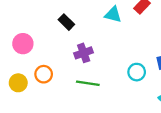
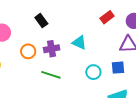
cyan triangle: (113, 15) -> (79, 42), moved
orange circle: (44, 74) -> (28, 51), moved

